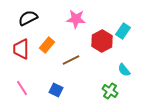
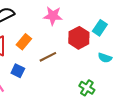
cyan semicircle: (124, 70) -> (105, 58), moved, turned -32
blue square: (56, 90) -> (18, 71), moved

